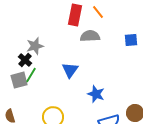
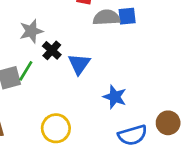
blue square: (131, 40) -> (127, 16), moved
black cross: (25, 60) -> (52, 50), moved

